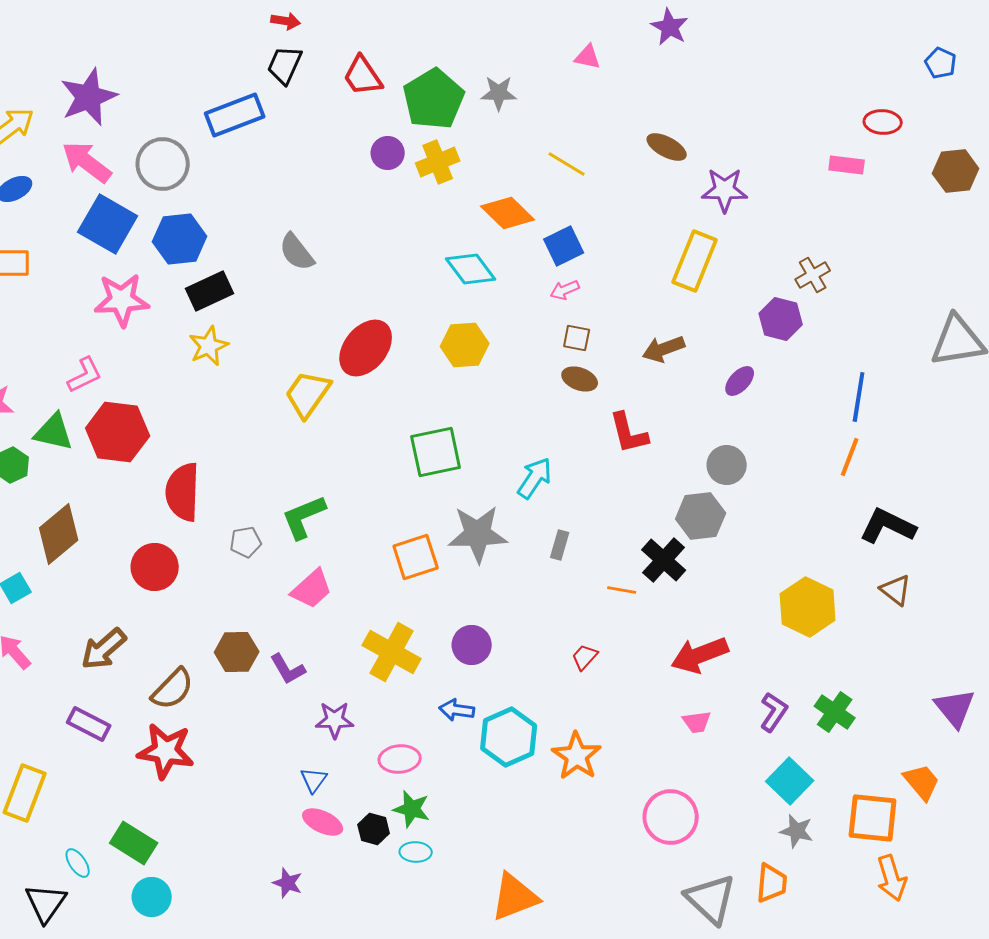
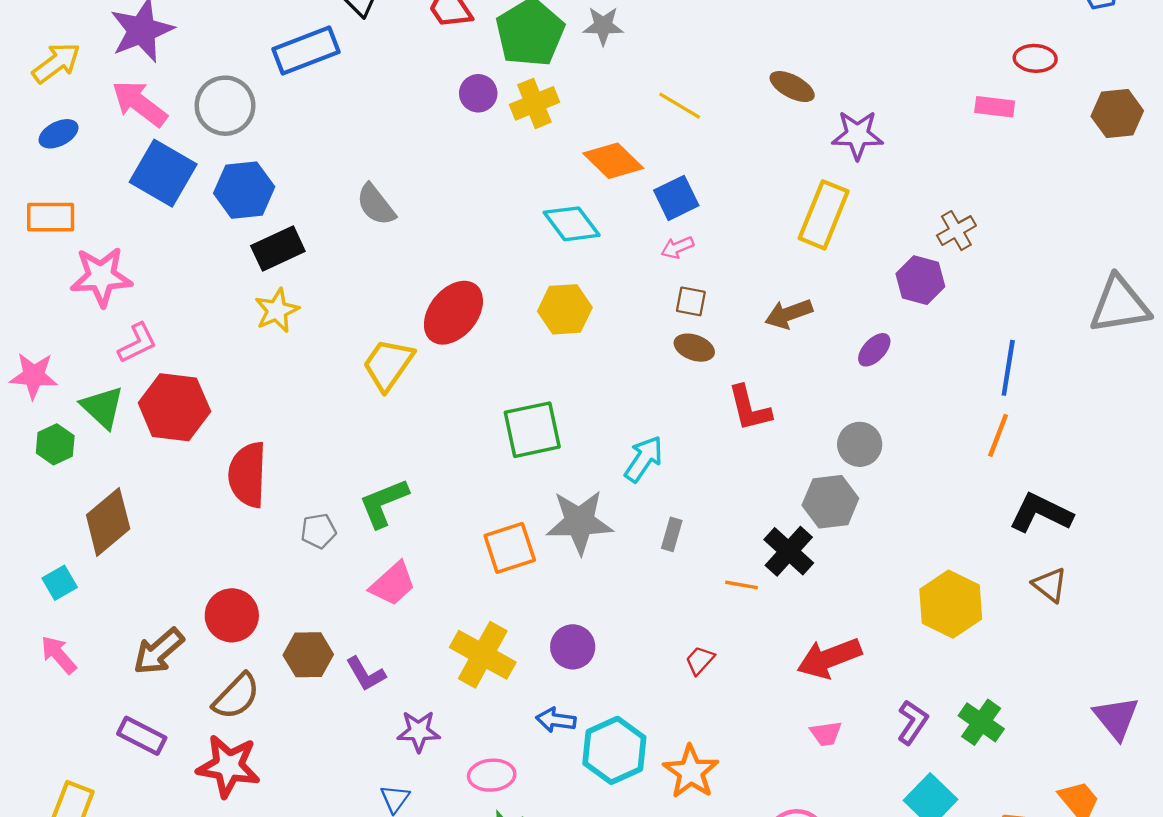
pink star: (122, 300) -> (101, 277), moved
green triangle: (54, 432) -> (102, 407), turned 30
red circle: (155, 567) -> (232, 615), moved

